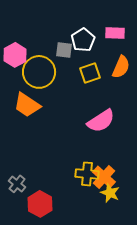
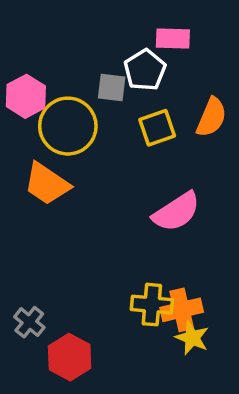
pink rectangle: (115, 33) -> (173, 39), moved
orange cross: (104, 177) -> (182, 310), turned 35

